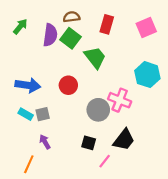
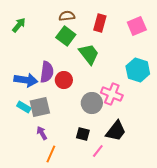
purple semicircle: (50, 35) -> (47, 72), moved
gray square: (43, 114) -> (40, 107), size x1.5
orange line: (29, 164) -> (51, 154), moved

